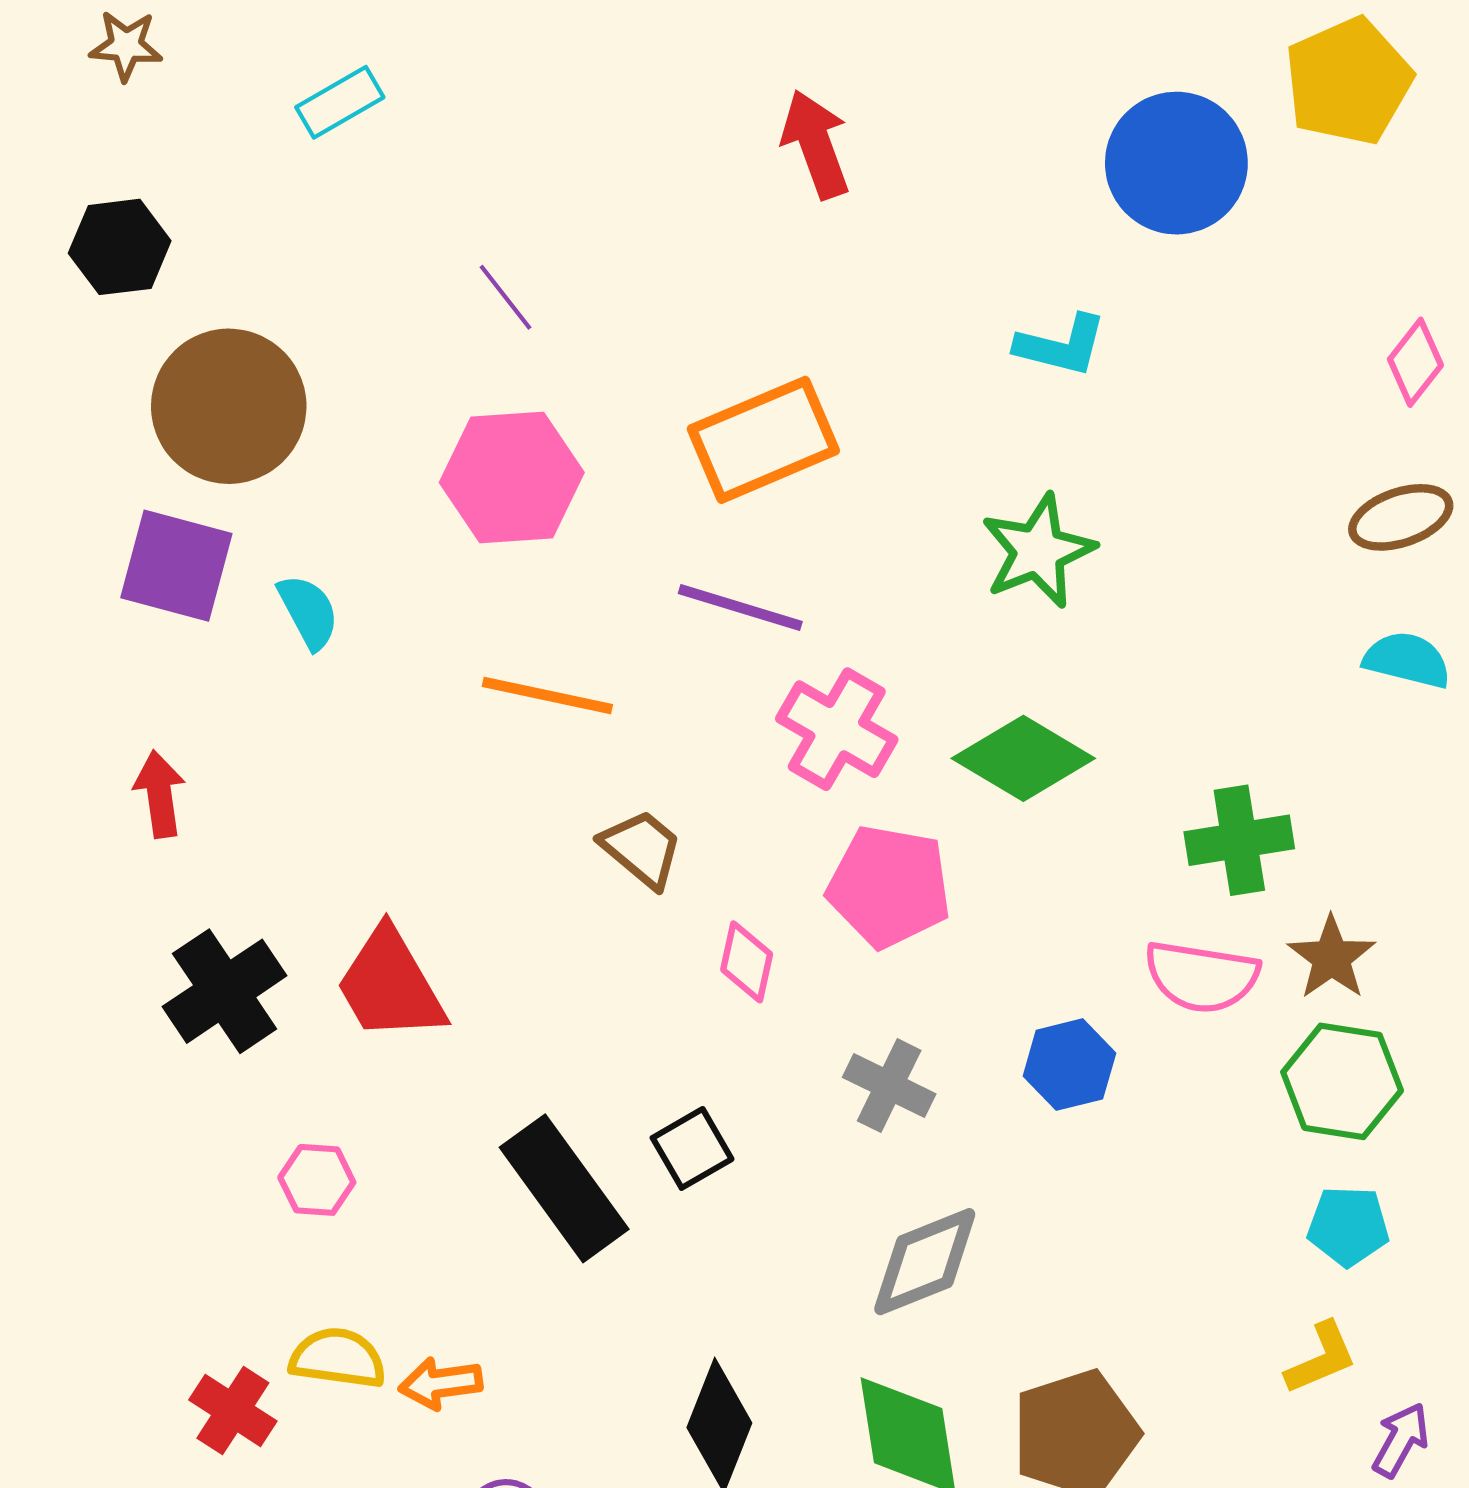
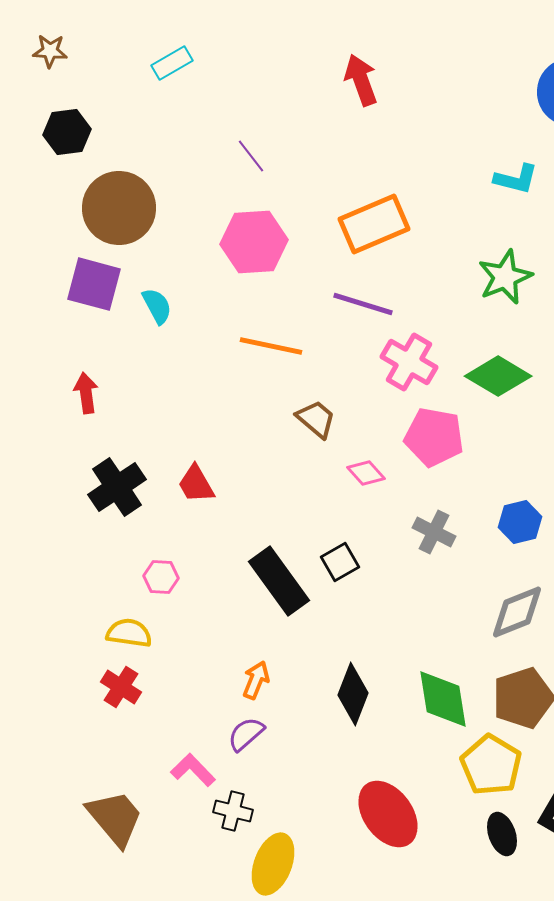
brown star: (126, 46) -> (50, 51), moved
red arrow: (816, 144) -> (361, 80), moved
pink diamond: (747, 962) -> (366, 473), turned -54
red trapezoid: (390, 985) -> (196, 484), size x0.7
gray diamond: (925, 1262) -> (517, 612), moved
yellow semicircle: (338, 1358) -> (129, 633), moved
orange arrow: (440, 1383) -> (256, 680), moved, turned 120

